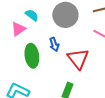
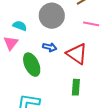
blue arrow: (54, 44) -> (50, 47), turned -40

